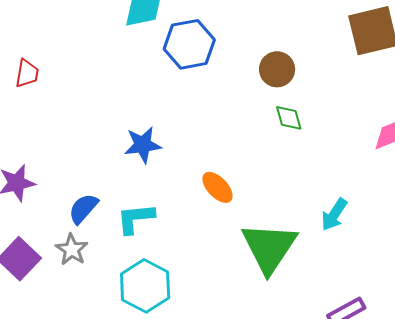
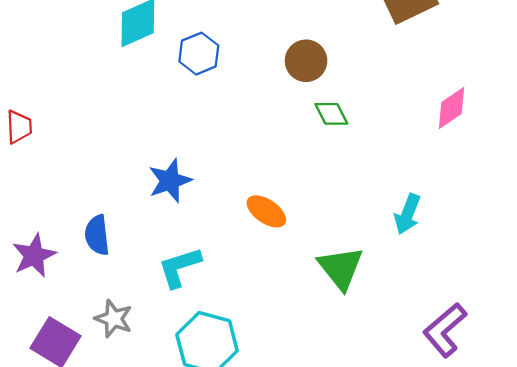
blue hexagon: (189, 44) -> (199, 54), size x0.7
blue semicircle: (83, 209) -> (97, 235), moved, turned -36
green triangle: (269, 248) -> (341, 268), size x0.7

